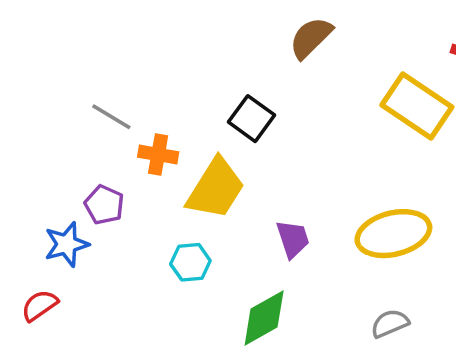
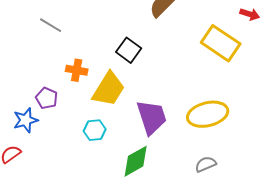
gray line: (111, 117) -> (51, 25), moved
purple trapezoid: (293, 239) -> (152, 117), size x1.6

